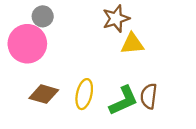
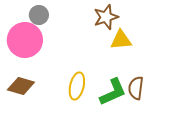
brown diamond: (44, 94) -> (21, 86), moved

